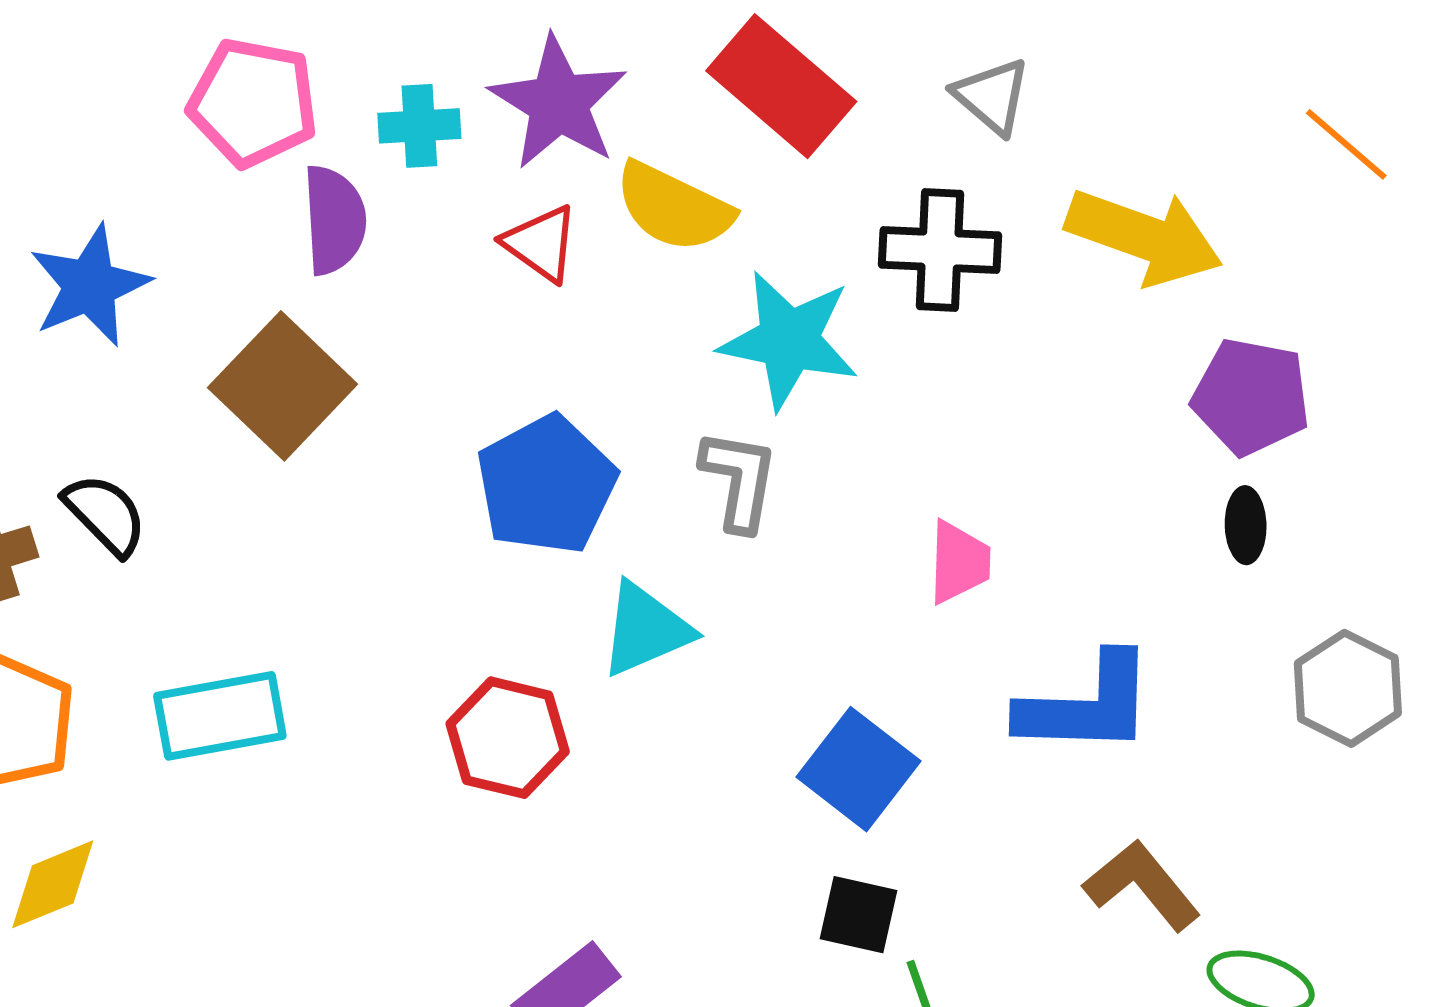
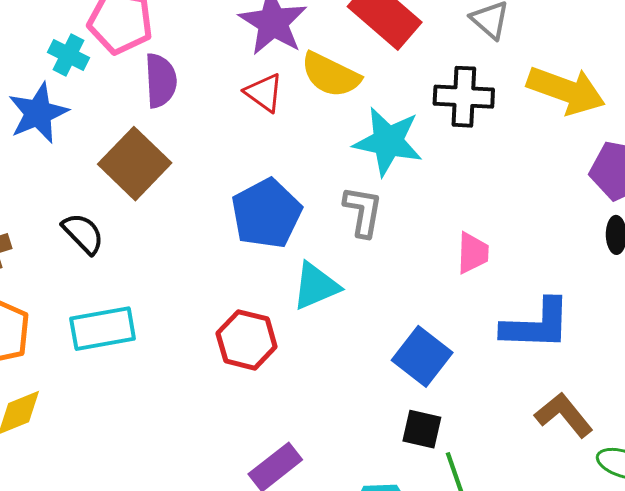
cyan cross: (419, 126) -> (69, 55), moved, turned 30
black semicircle: (105, 514) -> (83, 233), moved

